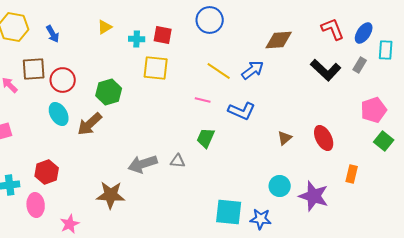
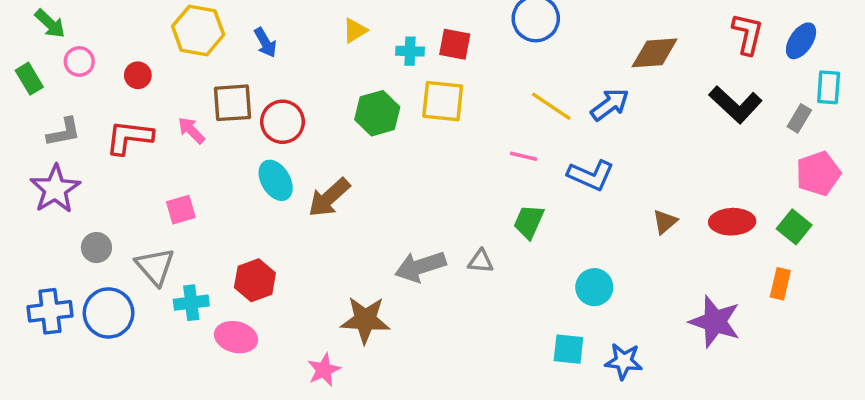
red L-shape: (333, 29) -> (748, 34), turned 35
cyan rectangle: (386, 50) -> (829, 87), moved
gray rectangle: (360, 65) -> (799, 118), moved
green hexagon: (109, 92) -> (377, 113), moved
red ellipse: (324, 138) -> (732, 222), turned -65
green square: (384, 141) -> (794, 227), moved
cyan circle: (280, 186) -> (594, 287), moved
pink ellipse: (36, 205) -> (236, 337), turned -70
cyan square: (229, 212) -> (568, 349), size x0.7
pink star: (70, 224) -> (324, 370), moved

